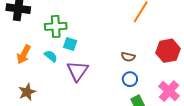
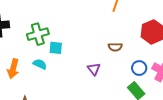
purple triangle: (77, 71) -> (94, 69), moved, size x0.6
blue circle: (130, 79) -> (139, 68), moved

